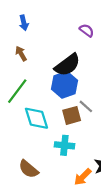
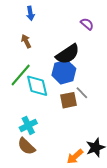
cyan diamond: (36, 118) -> (37, 86), moved
cyan cross: (64, 145) -> (28, 125), moved, turned -36

